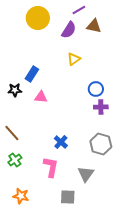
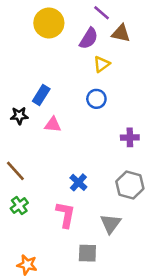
purple line: (79, 10) -> (102, 13), turned 72
yellow triangle: (74, 59) -> (102, 64), moved
blue circle: (96, 89) -> (96, 99), moved
orange star: (21, 196) -> (27, 265), moved

